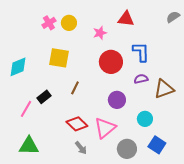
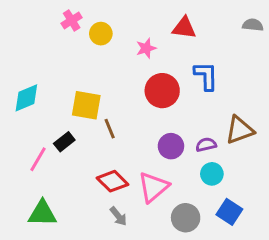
gray semicircle: (173, 17) -> (253, 25), turned 40
pink cross: (49, 23) -> (72, 20), moved
yellow square: (59, 58) -> (86, 105), moved
purple semicircle: (141, 79) -> (206, 145), moved
brown line: (75, 88) -> (110, 129), turned -48

